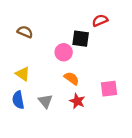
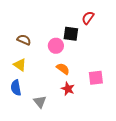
red semicircle: (100, 20) -> (88, 18), turned -32
brown semicircle: (25, 32) -> (24, 40), moved
gray triangle: (45, 101) -> (40, 102), moved

